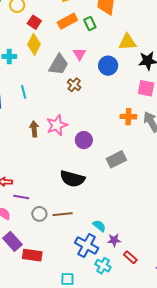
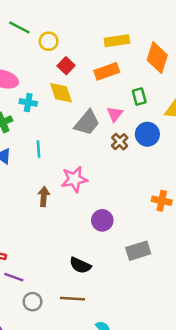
green rectangle: (90, 23) -> (139, 97), moved
yellow diamond: (34, 44) -> (61, 93), turned -55
brown cross: (74, 85) -> (120, 142), moved
pink star: (57, 125) -> (74, 179), moved
black semicircle: (72, 179) -> (80, 265), size x0.7
brown line: (63, 214) -> (72, 299), moved

